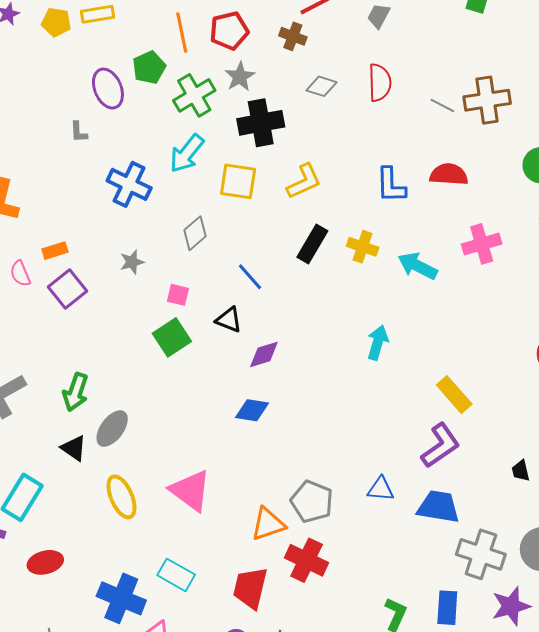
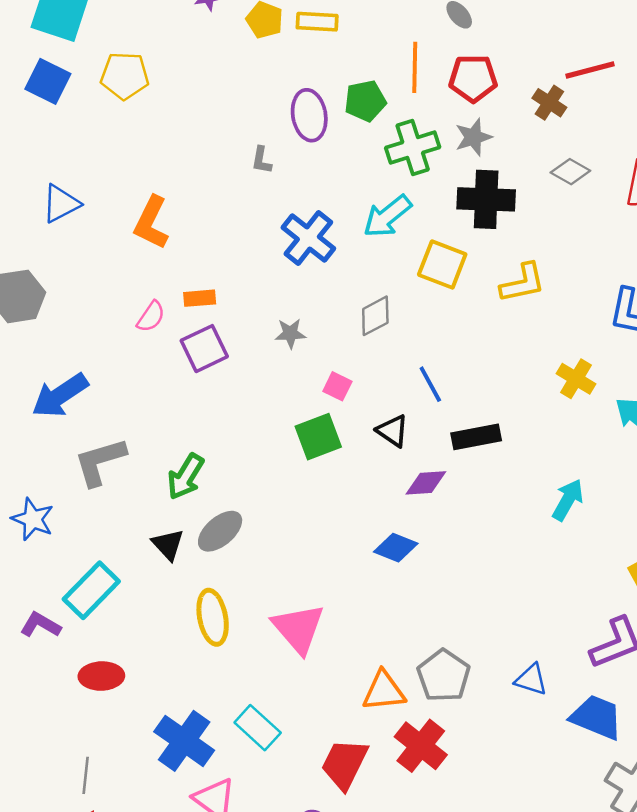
black rectangle: (312, 244) -> (476, 437), moved, turned 36
pink semicircle: (20, 274) -> (151, 317), turned -136

